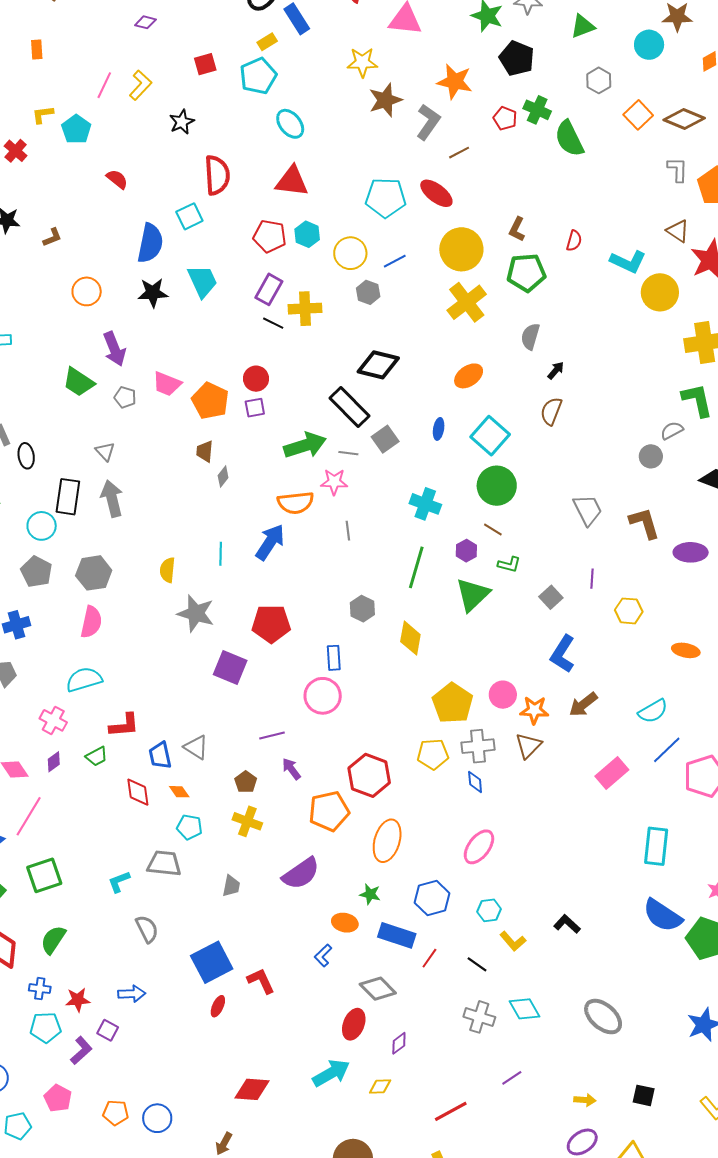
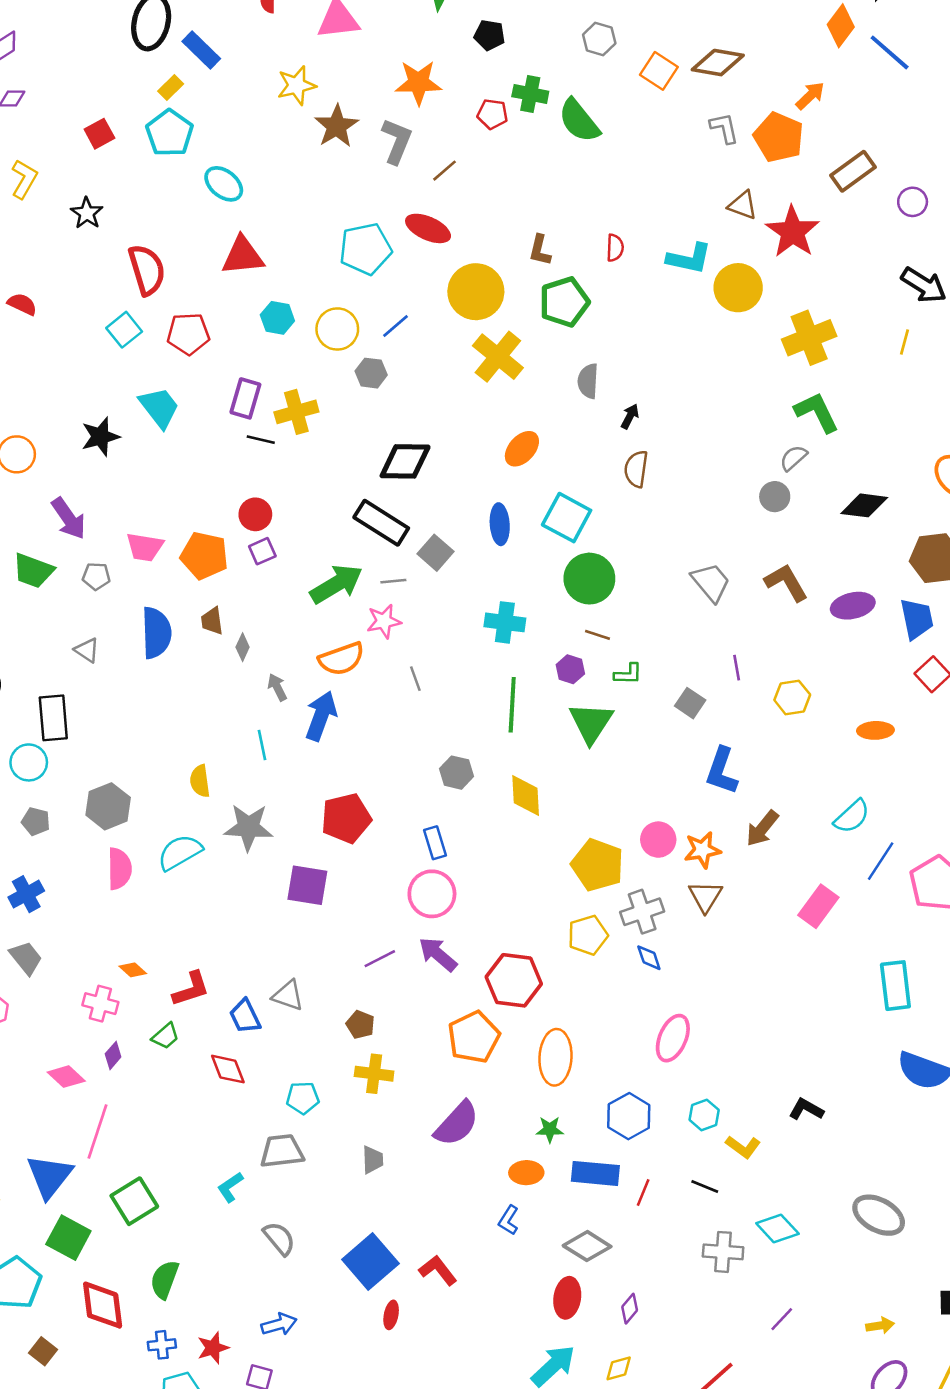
black pentagon: (517, 58) -> (490, 35), size x0.7
red pentagon: (270, 236) -> (188, 334), moved
blue semicircle: (150, 243) -> (156, 633), moved
blue ellipse: (439, 429) -> (500, 524), size x1.4
gray arrow: (112, 499) -> (277, 687), moved, size x0.6
gray pentagon: (36, 572) -> (36, 821), size x0.7
cyan semicircle: (84, 680) -> (180, 852), moved
purple arrow: (291, 769) -> (438, 954), moved, size x1.4
orange diamond: (179, 792) -> (133, 970), moved

